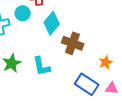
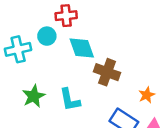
cyan diamond: (52, 23) -> (82, 48), turned -60

